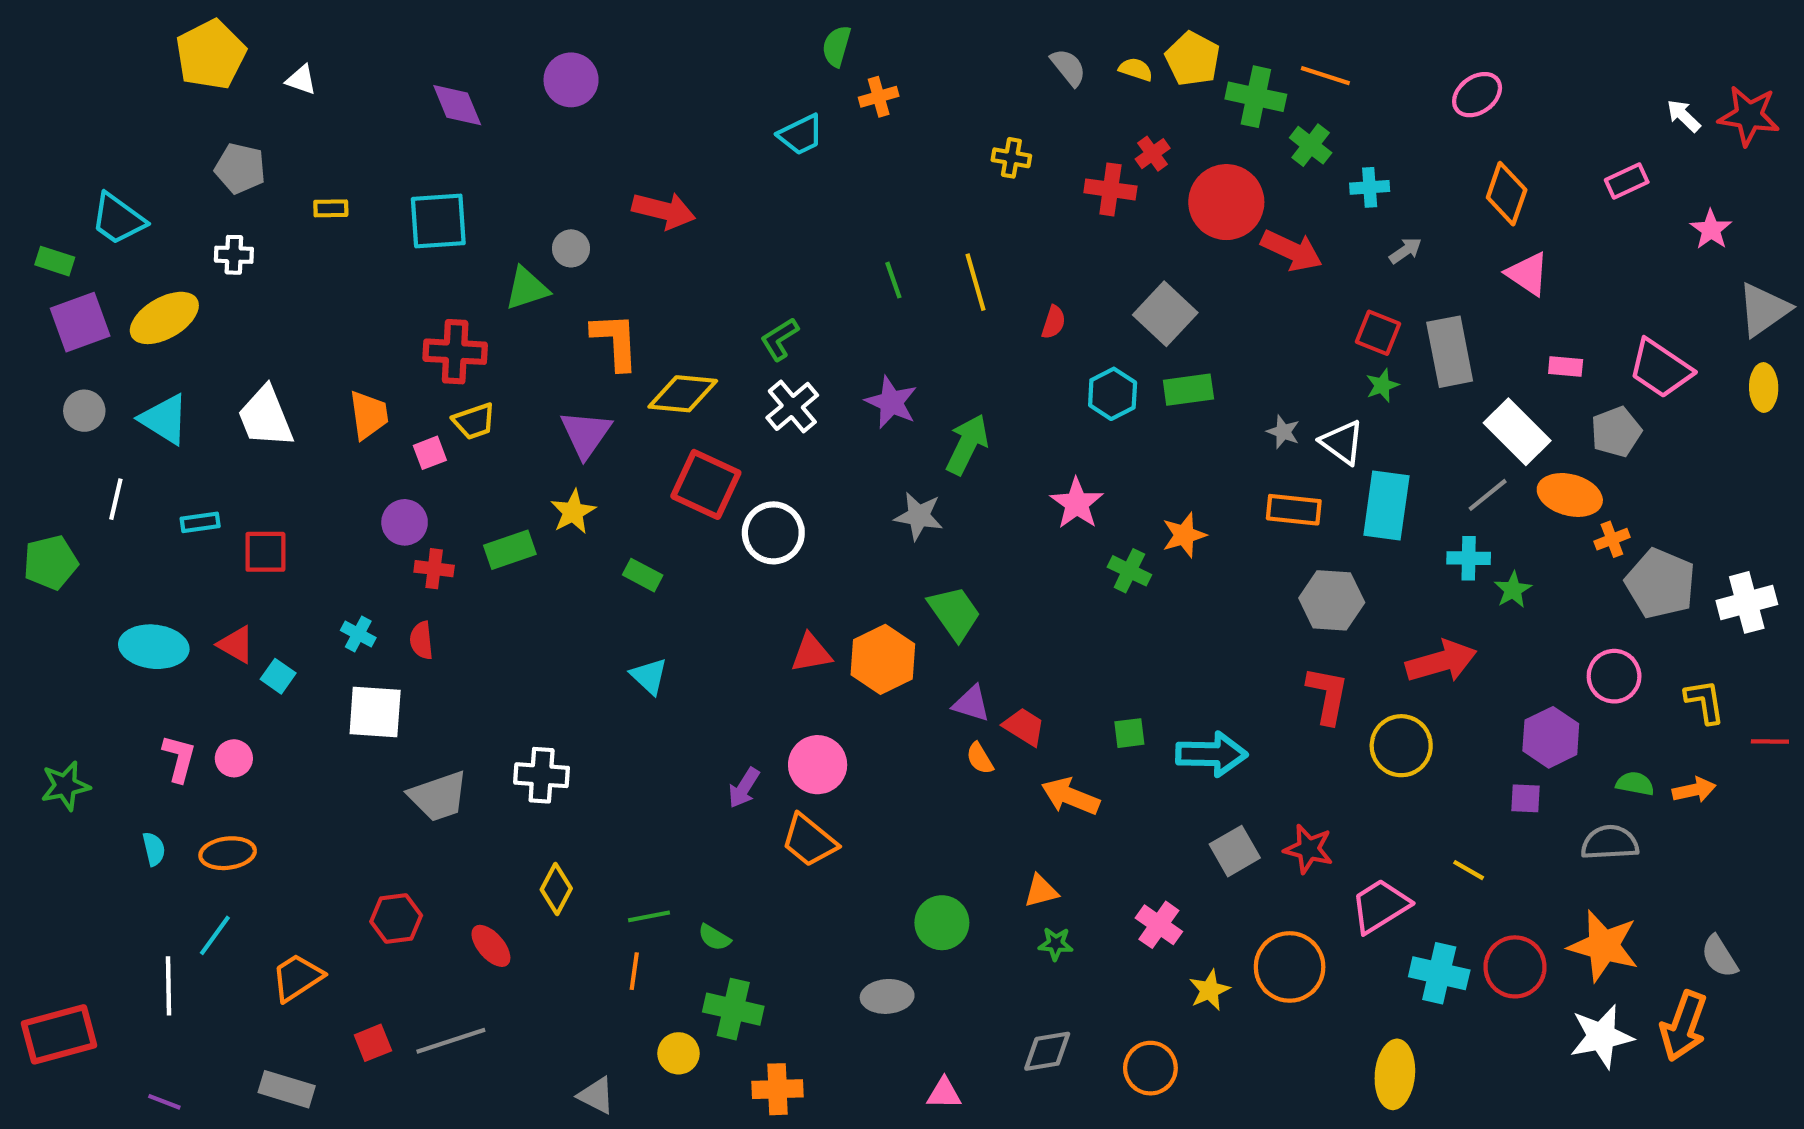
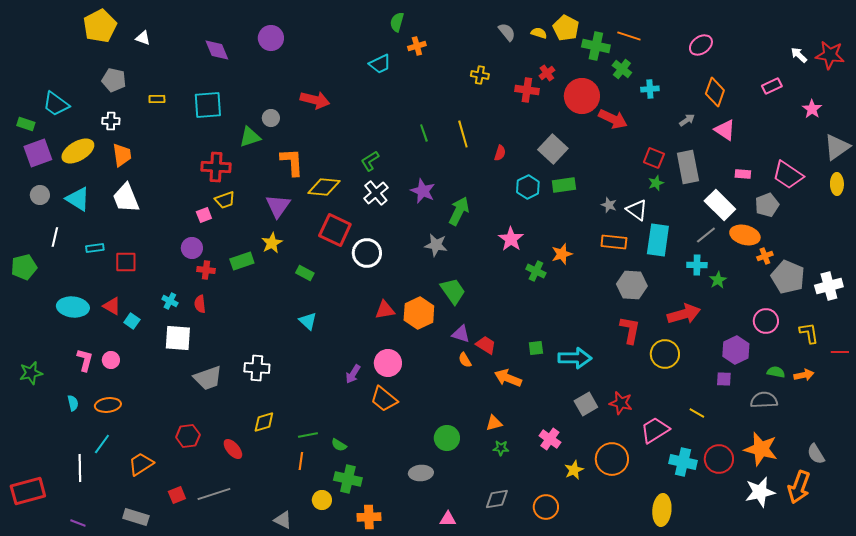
gray arrow: (1405, 251) -> (687, 120), moved
orange trapezoid: (369, 415) -> (122, 155), moved
yellow diamond: (556, 889) -> (264, 422), turned 45

